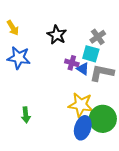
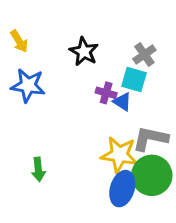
gray L-shape: (102, 73) -> (150, 138), moved

